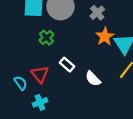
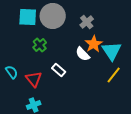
white semicircle: (93, 79) -> (83, 54), moved
cyan semicircle: (21, 83) -> (12, 72), moved

